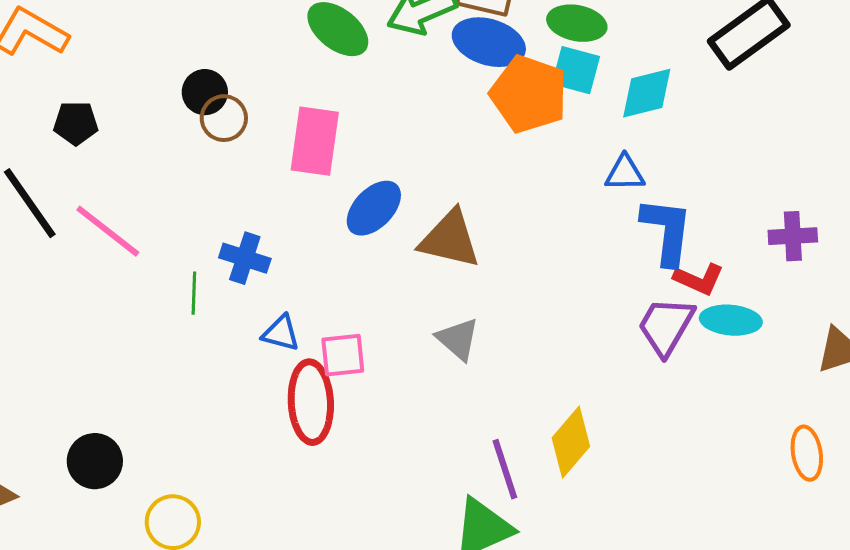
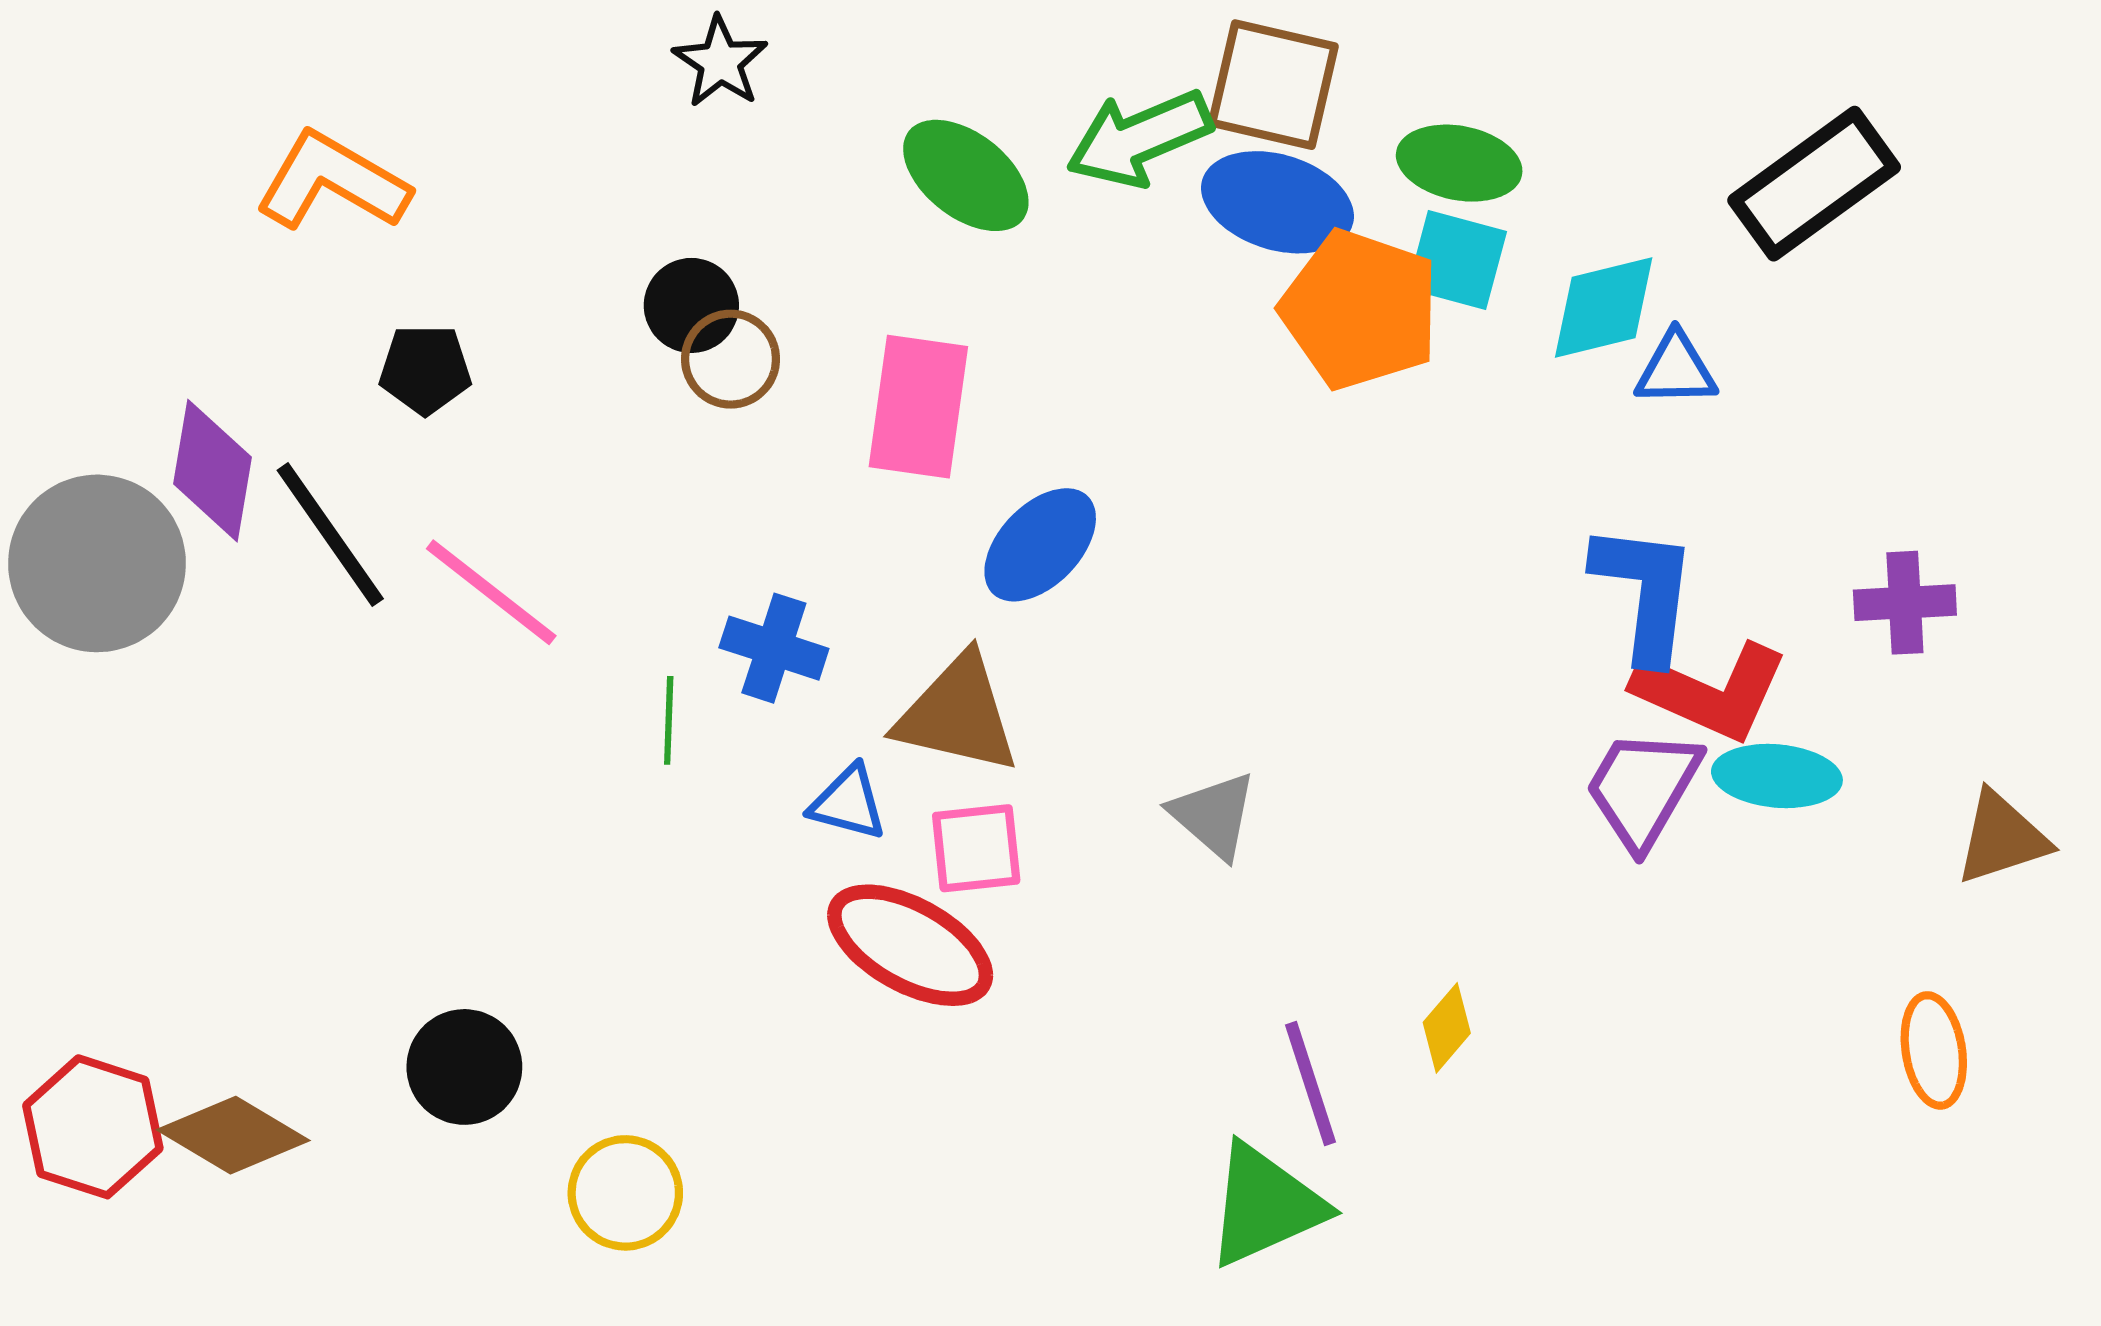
blue triangle: (625, 173) -> (1676, 369), moved
brown triangle: (450, 239) -> (958, 714), moved
red L-shape: (699, 279) -> (1711, 691), size x1.5
red ellipse: (311, 402) -> (910, 945), turned -58
yellow diamond: (571, 442) -> (1447, 1028), size x0.6

